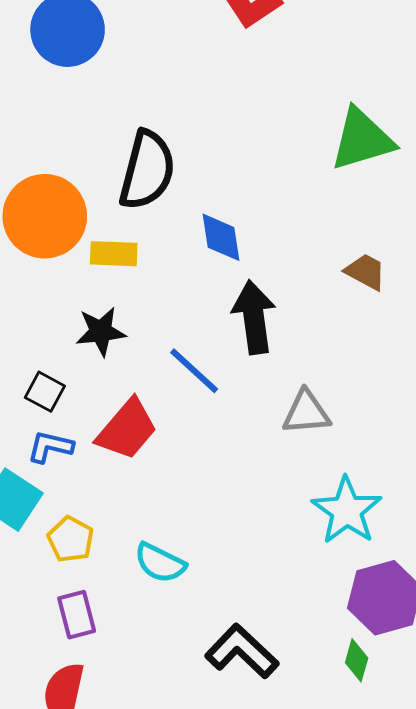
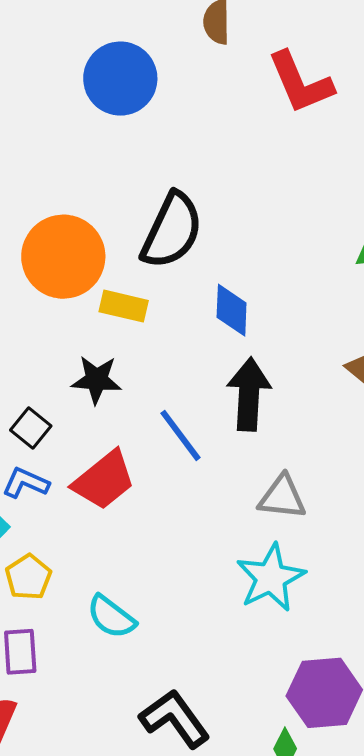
cyan star: (347, 511) -> (271, 578), moved

